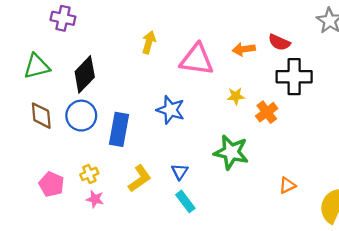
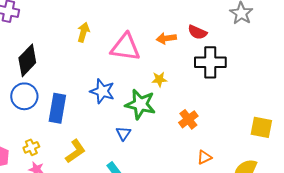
orange cross: (267, 112) -> (188, 119), moved
green star: (231, 152) -> (140, 104), moved
blue triangle: (180, 172) -> (123, 133), moved

